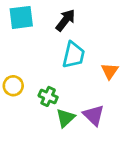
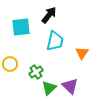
cyan square: (21, 17) -> (21, 27), moved
green cross: (48, 96) -> (36, 72), turned 32

